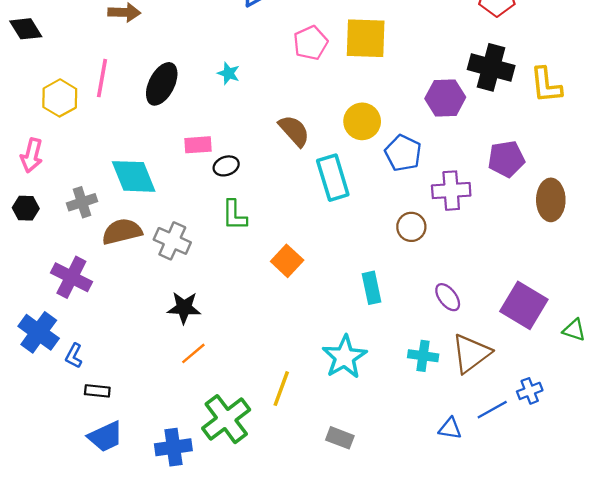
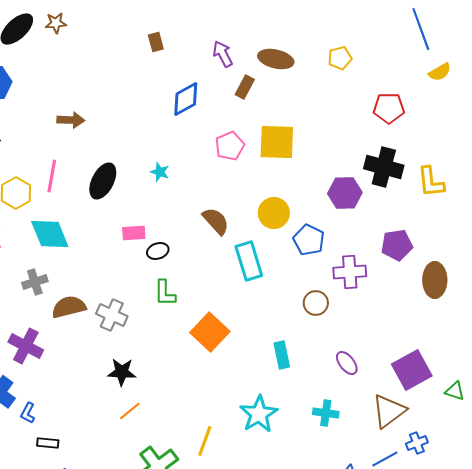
cyan diamond: (134, 176) -> (50, 234), moved
orange square: (287, 261) -> (210, 332), size x1.4
purple square: (524, 305) -> (412, 370), turned 30
brown triangle: (471, 353) -> (389, 411), moved

